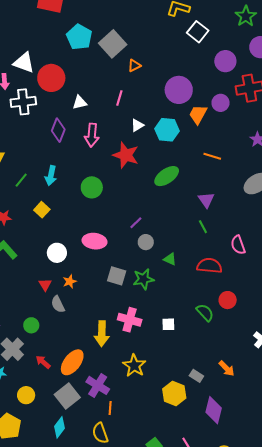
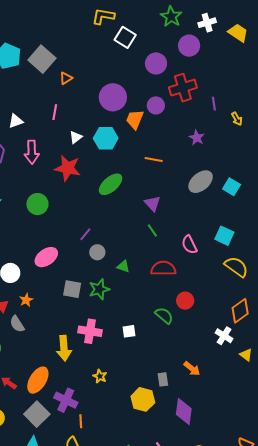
pink ellipse: (95, 241) -> (46, 257), turned -35
yellow star: (134, 366) -> (100, 376), size x0.6
gray rectangle: (196, 376) -> (163, 379), turned 56

